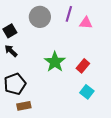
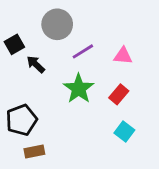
purple line: (69, 14) -> (83, 51), moved, turned 42
pink triangle: (86, 23) -> (123, 56), moved
black arrow: (11, 51) -> (36, 64), moved

